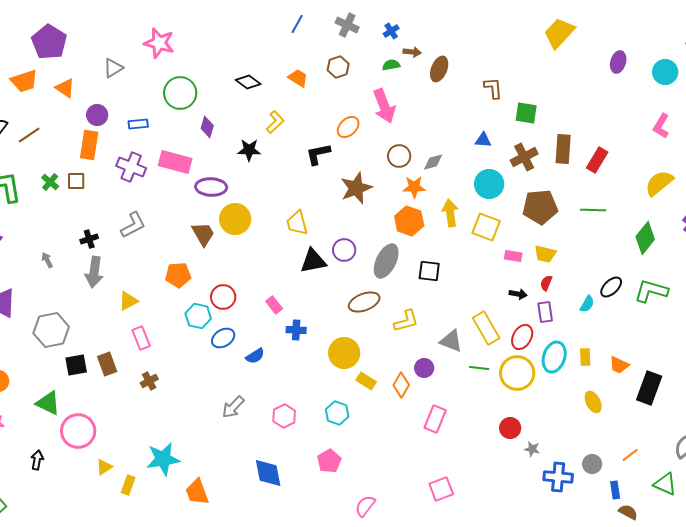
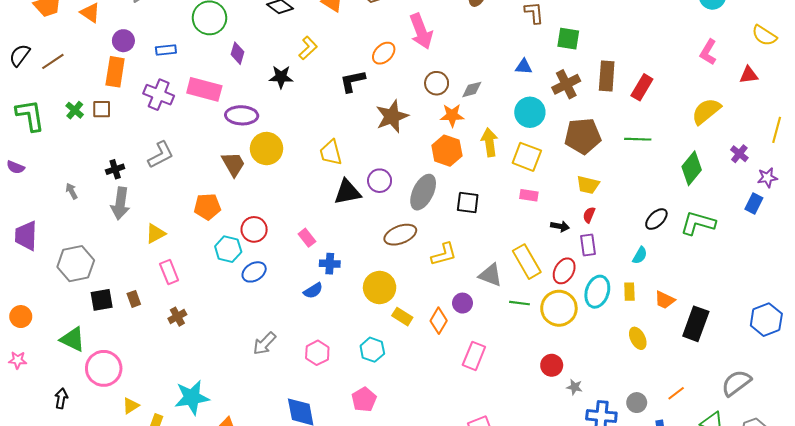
pink rectangle: (513, 256) -> (529, 195), moved
cyan semicircle: (587, 304) -> (640, 255), moved
blue semicircle: (255, 356) -> (313, 291), moved
brown rectangle: (107, 364) -> (134, 299), size x0.7

